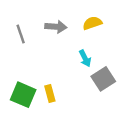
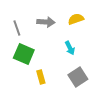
gray square: (103, 79) -> (78, 77), moved
green square: (23, 95) -> (24, 54), moved

